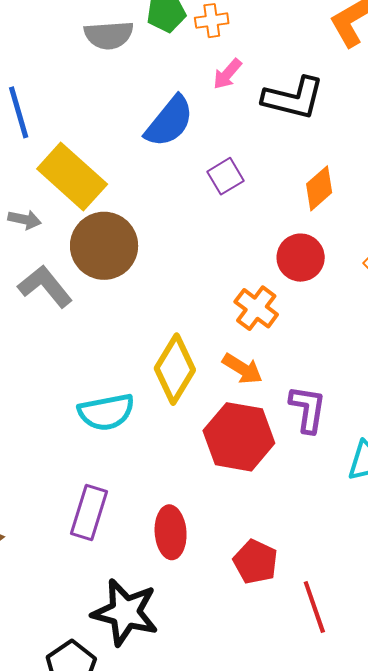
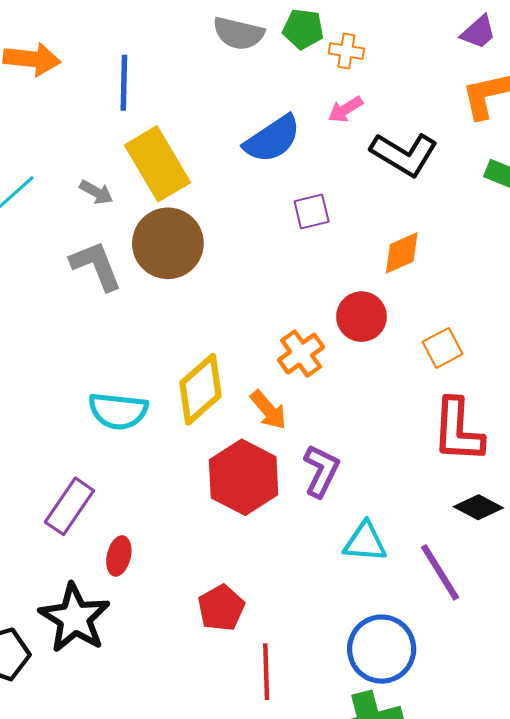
red ellipse: (171, 532) -> (119, 556), moved, size x0.7

